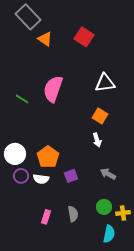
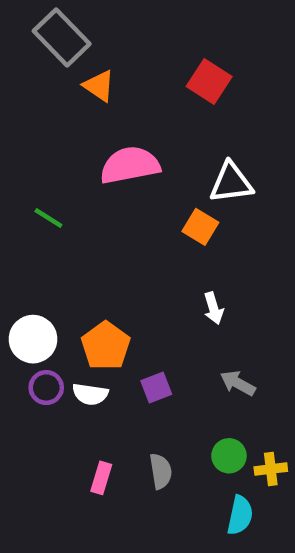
red square: (84, 37) -> (209, 81), moved
pink semicircle: (53, 89) -> (130, 165), moved, turned 60
orange square: (100, 116) -> (200, 227), moved

